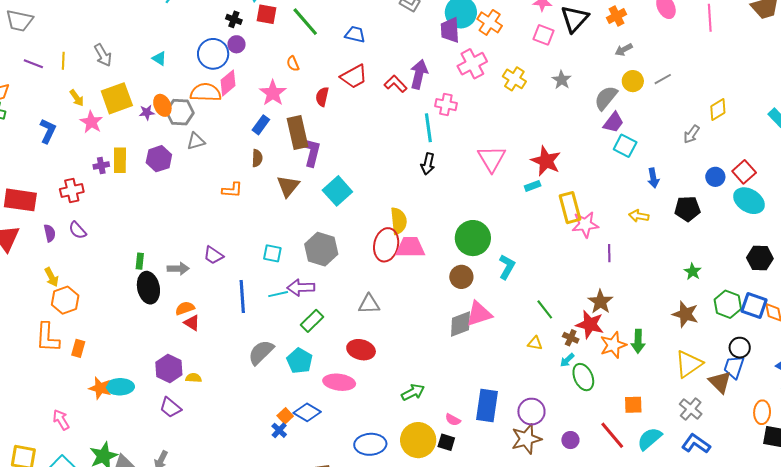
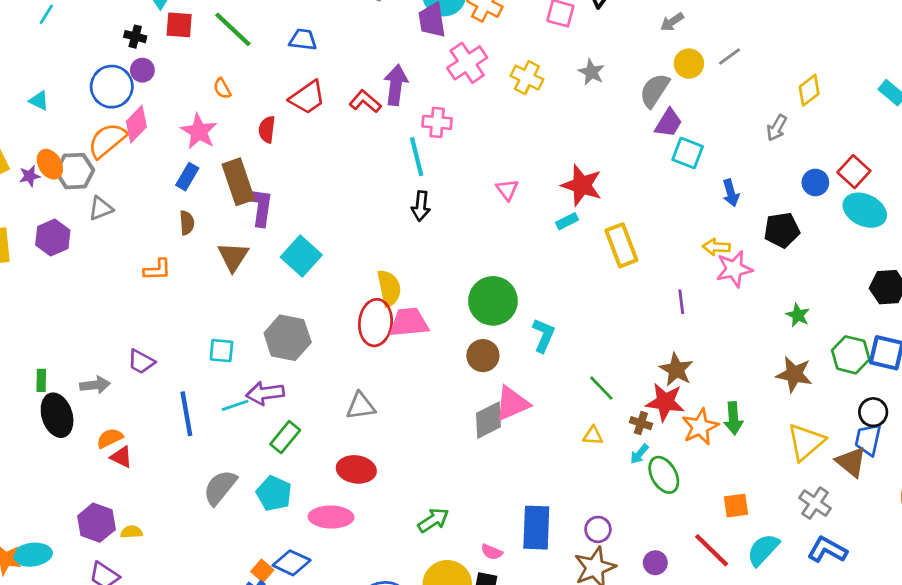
orange semicircle: (206, 92) -> (107, 140), turned -36
pink triangle: (492, 159) -> (507, 190), size x0.6
pink star: (585, 225) -> (734, 269), moved
purple circle: (531, 412) -> (598, 529), size x0.7

